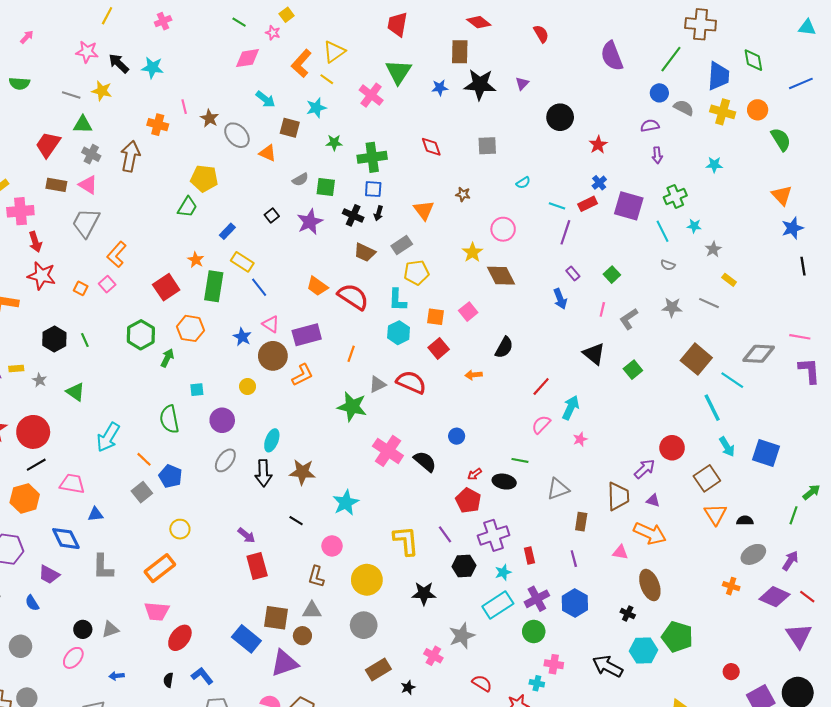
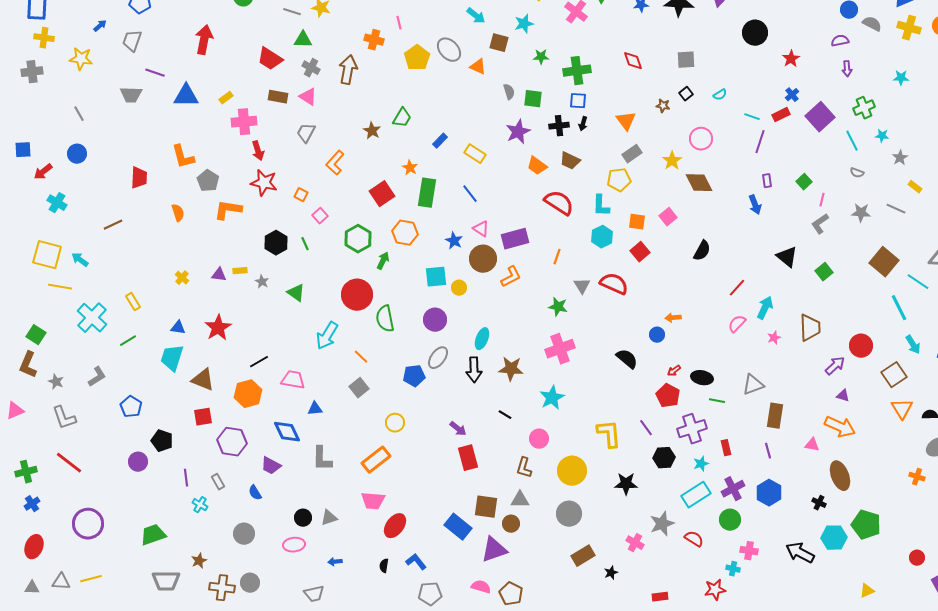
brown star: (210, 118) -> (372, 131), moved
red trapezoid: (48, 145) -> (270, 59), turned -92
yellow pentagon: (204, 178) -> (417, 58), moved, turned 30
gray semicircle: (300, 180) -> (509, 92), turned -77
purple square: (629, 206) -> (820, 117), turned 32
black square: (272, 215) -> (686, 94), moved
black cross: (353, 215) -> (559, 126), turned -30
gray trapezoid: (86, 223) -> (306, 133), size x0.7
gray rectangle: (402, 245) -> (632, 154), moved
yellow rectangle: (242, 262) -> (475, 154), moved
purple rectangle: (573, 274) -> (767, 181), turned 32
pink square: (107, 284) -> (320, 216), moved
orange trapezoid: (317, 286) -> (537, 166), moved
pink line: (602, 309) -> (822, 200), moved
orange arrow: (474, 375) -> (673, 318), moved
gray triangle: (377, 384) -> (582, 286), turned -36
cyan square: (197, 390) -> (436, 277), moved, size x1.6
green star: (352, 407) -> (558, 307), size x0.7
red circle: (33, 432) -> (357, 295), moved
pink cross: (388, 451) -> (560, 349), moved, turned 36
green line: (520, 460) -> (717, 401), moved
blue pentagon: (170, 476) -> (414, 376), moved, turned -30
brown trapezoid: (618, 496) -> (810, 328), moved
brown rectangle: (581, 522) -> (775, 416), size x1.4
pink ellipse: (73, 658) -> (294, 545), turned 45
red semicircle: (482, 683) -> (694, 539), moved

